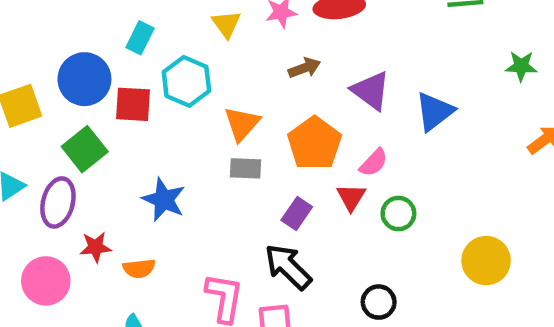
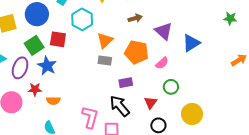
green star: (521, 66) -> (230, 18), moved
red square: (133, 104) -> (58, 39), moved
orange pentagon: (314, 143) -> (137, 52), turned -30
red triangle: (351, 197) -> (151, 103), moved
blue star: (164, 200) -> (47, 66), moved
purple rectangle: (297, 214) -> (126, 83), turned 40
yellow circle: (486, 261) -> (192, 114), moved

